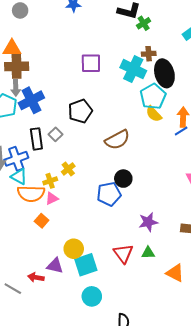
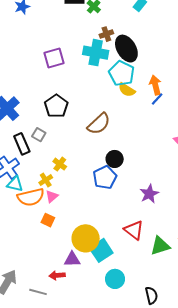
yellow circle: (74, 249) -> (86, 238), size x1.4
green triangle: (148, 253) -> (160, 246), moved, size x1.5

